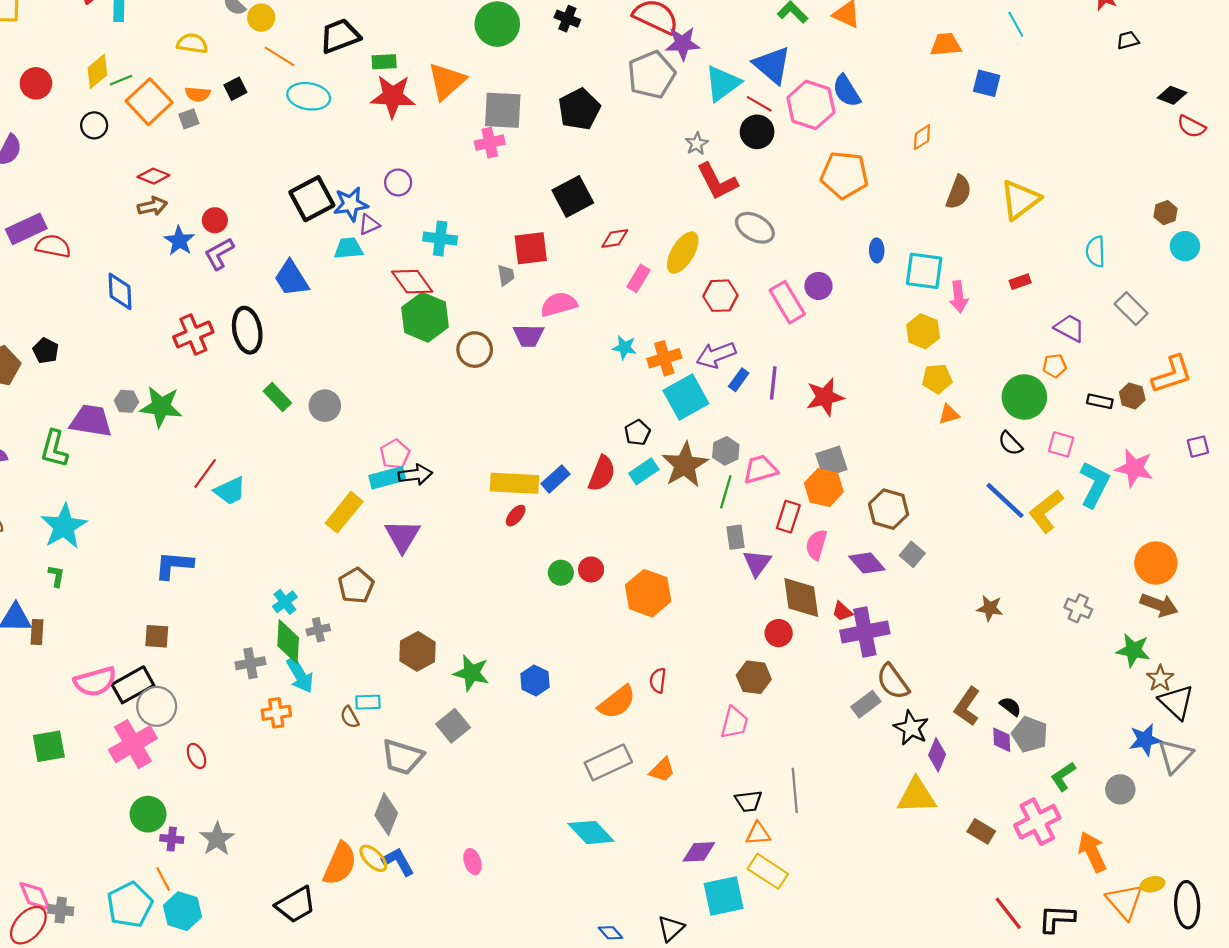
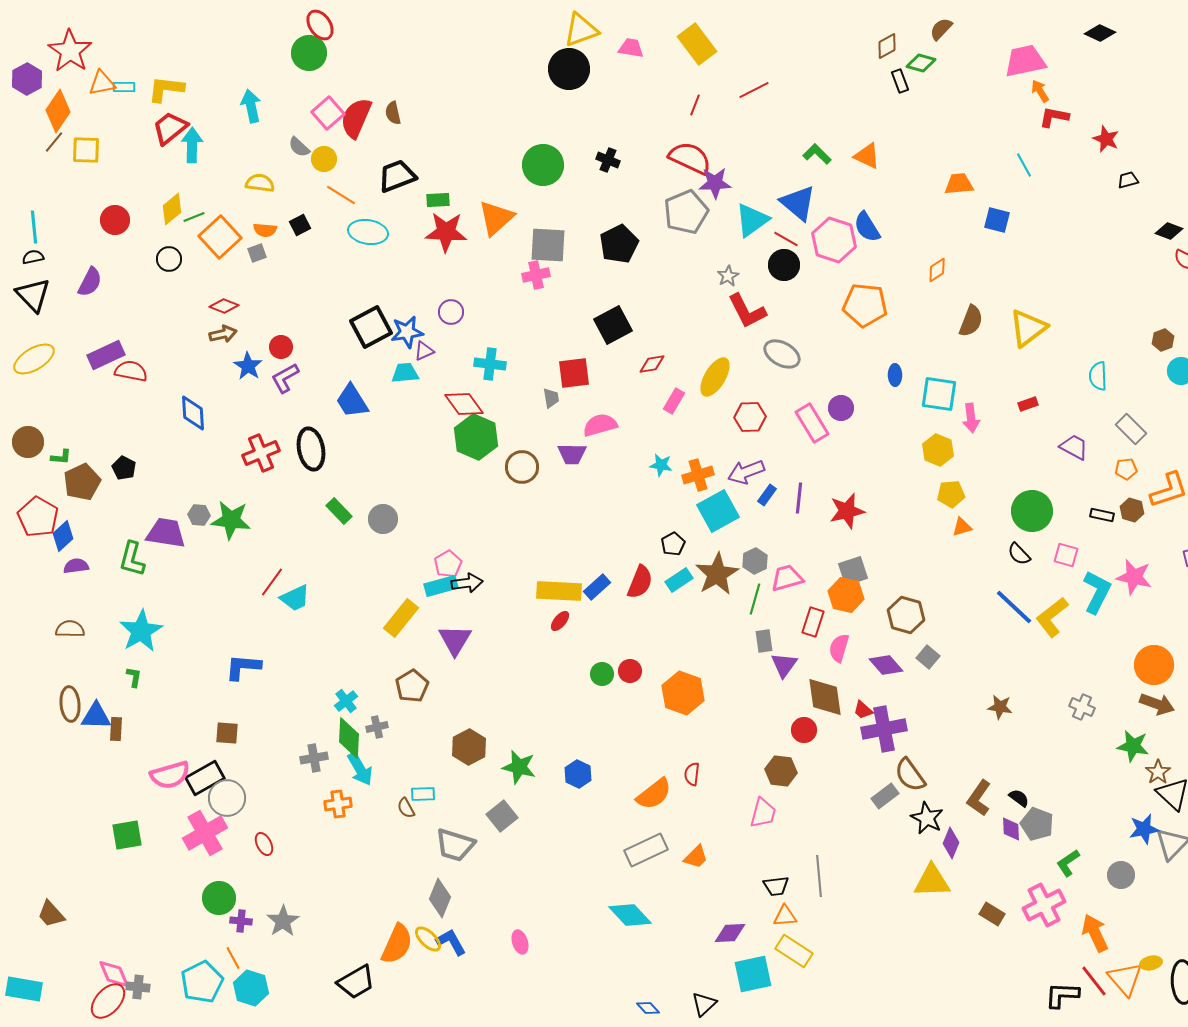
orange pentagon: (1055, 366) -> (1126, 469), moved
red line: (1008, 913) -> (1094, 981), moved

